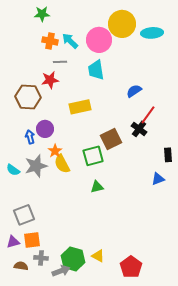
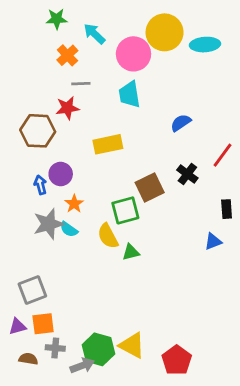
orange cross: (50, 41) -> (67, 55), turned 35
cyan arrow: (70, 41) -> (94, 34), moved
red line: (148, 115) -> (223, 155), moved
yellow semicircle: (62, 164) -> (108, 236), moved
cyan semicircle: (13, 170) -> (69, 229), moved
yellow triangle: (98, 256) -> (132, 345), size x1.5

